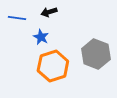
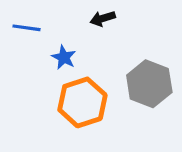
black arrow: (49, 12) -> (103, 18), moved

